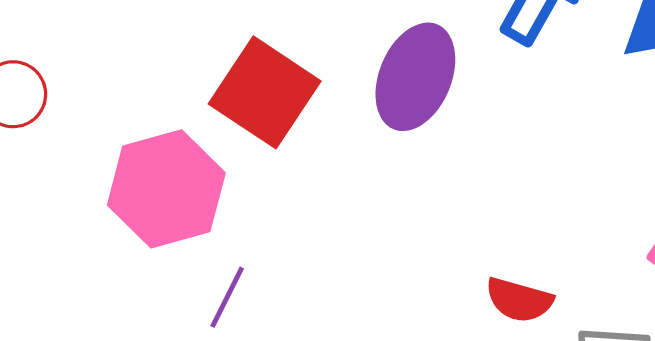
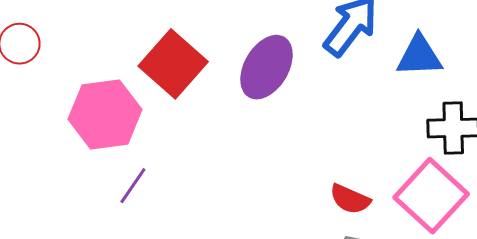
red semicircle: (519, 300) -> (350, 199), moved

